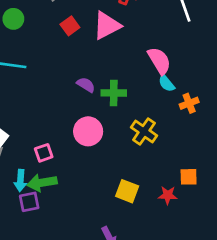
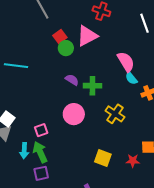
green circle: (13, 19) -> (66, 48), moved
green arrow: (42, 183) -> (40, 152), turned 75
purple square: (29, 202) -> (41, 173), moved

